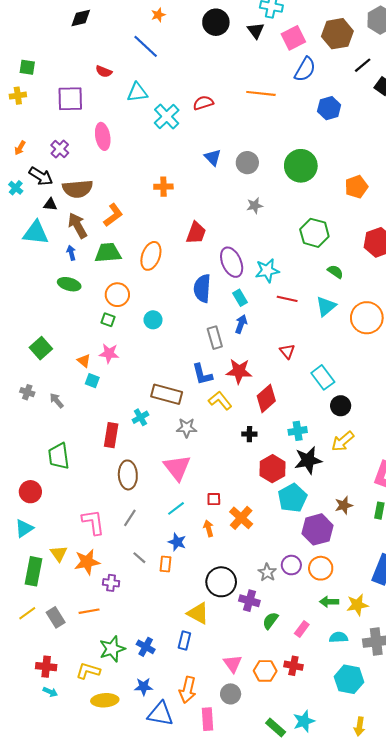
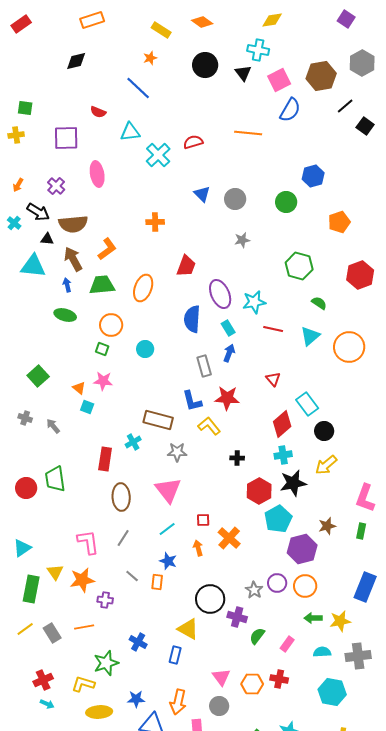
blue hexagon: (329, 108) -> (313, 176), moved
green circle: (301, 166) -> (286, 202), size x0.7
red diamond: (266, 398) -> (282, 424), moved
red circle: (30, 492) -> (26, 488), moved
blue cross: (146, 647) -> (138, 642), moved
red cross: (46, 667) -> (43, 680), turned -30

